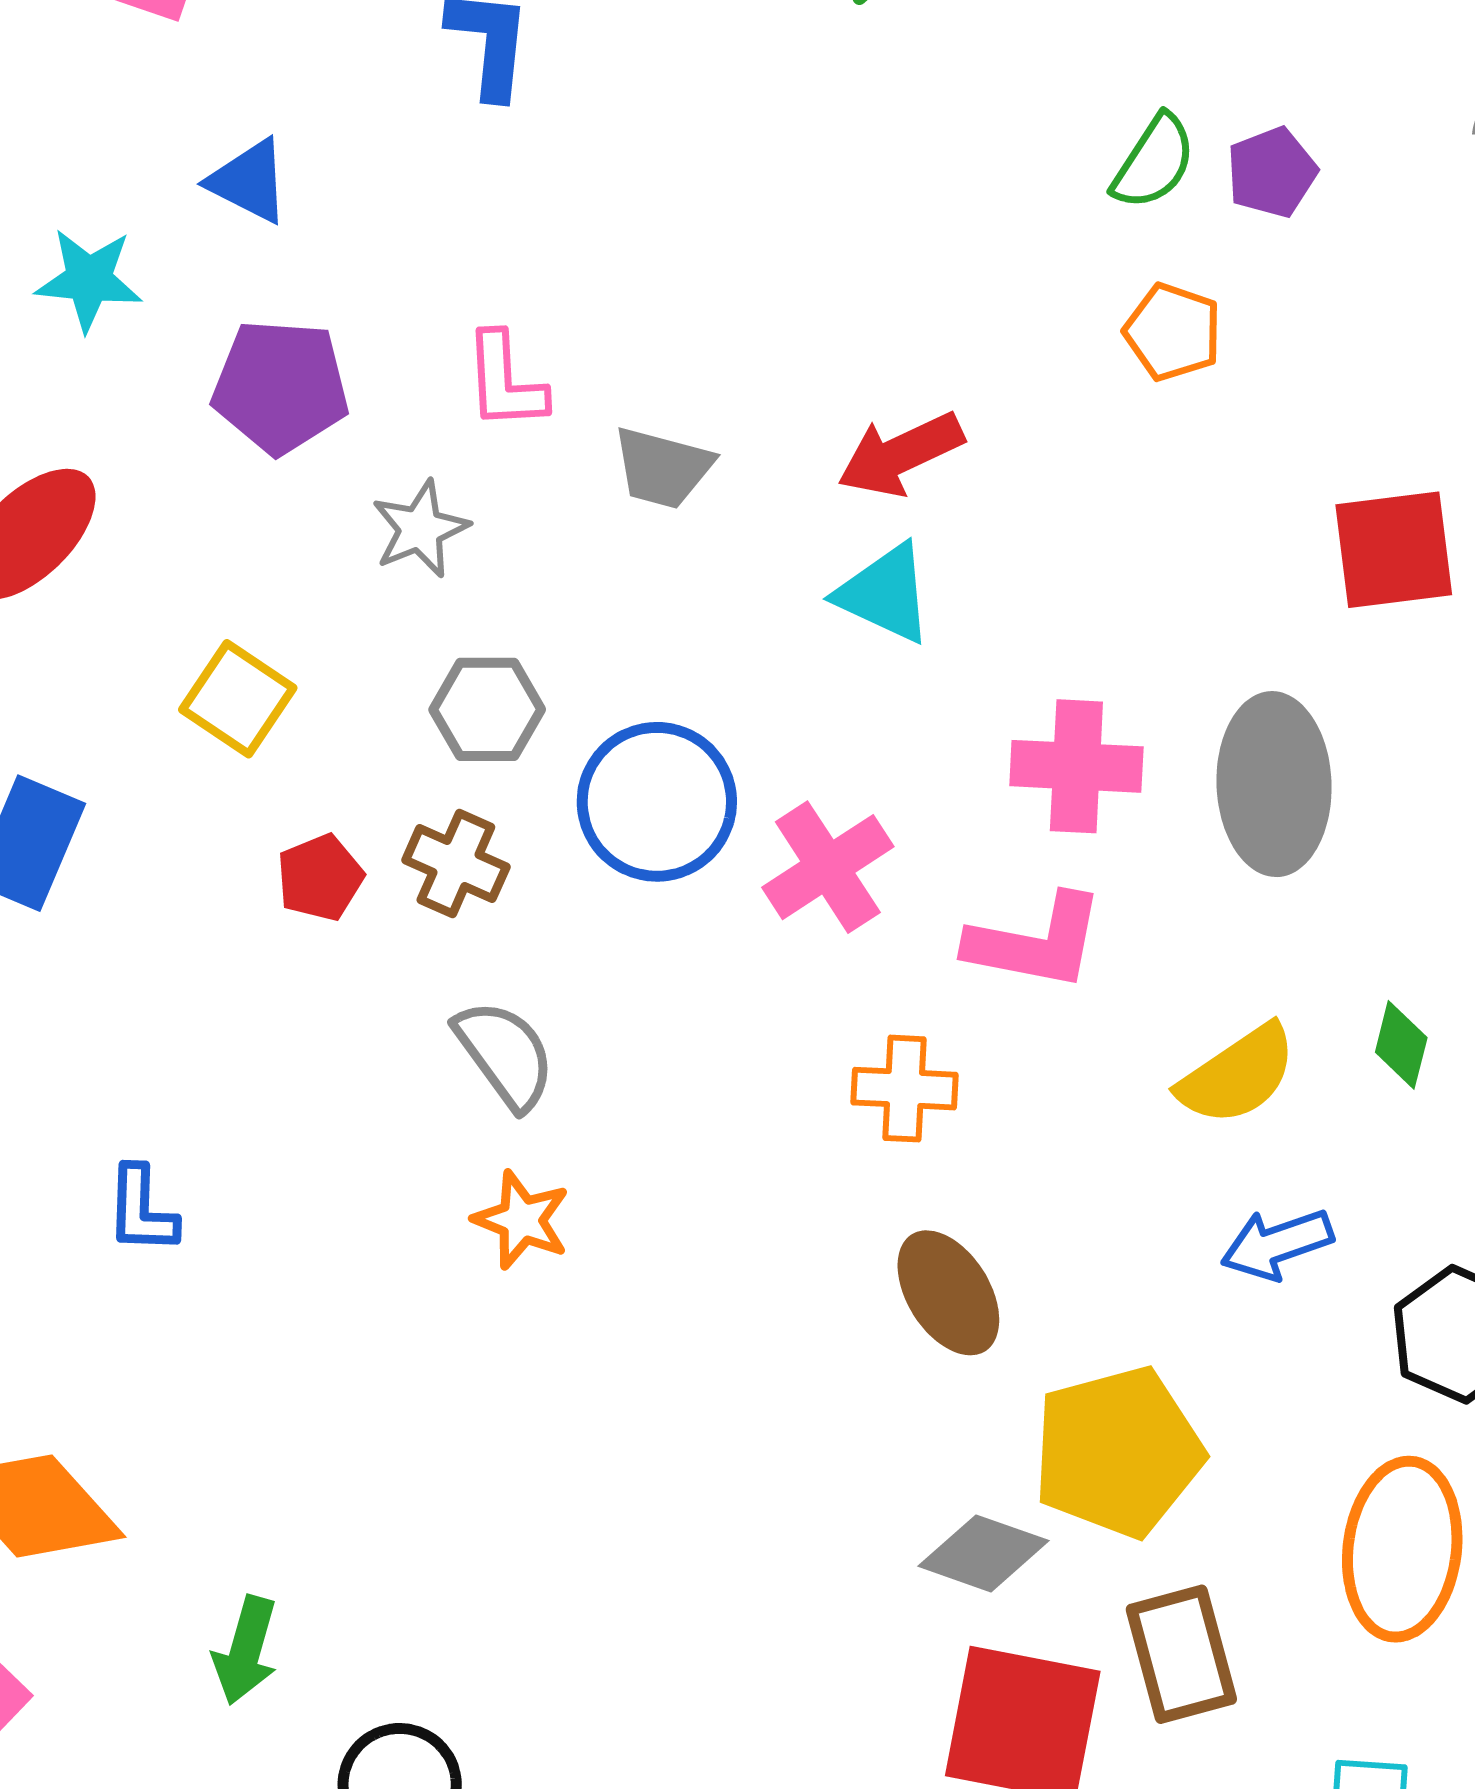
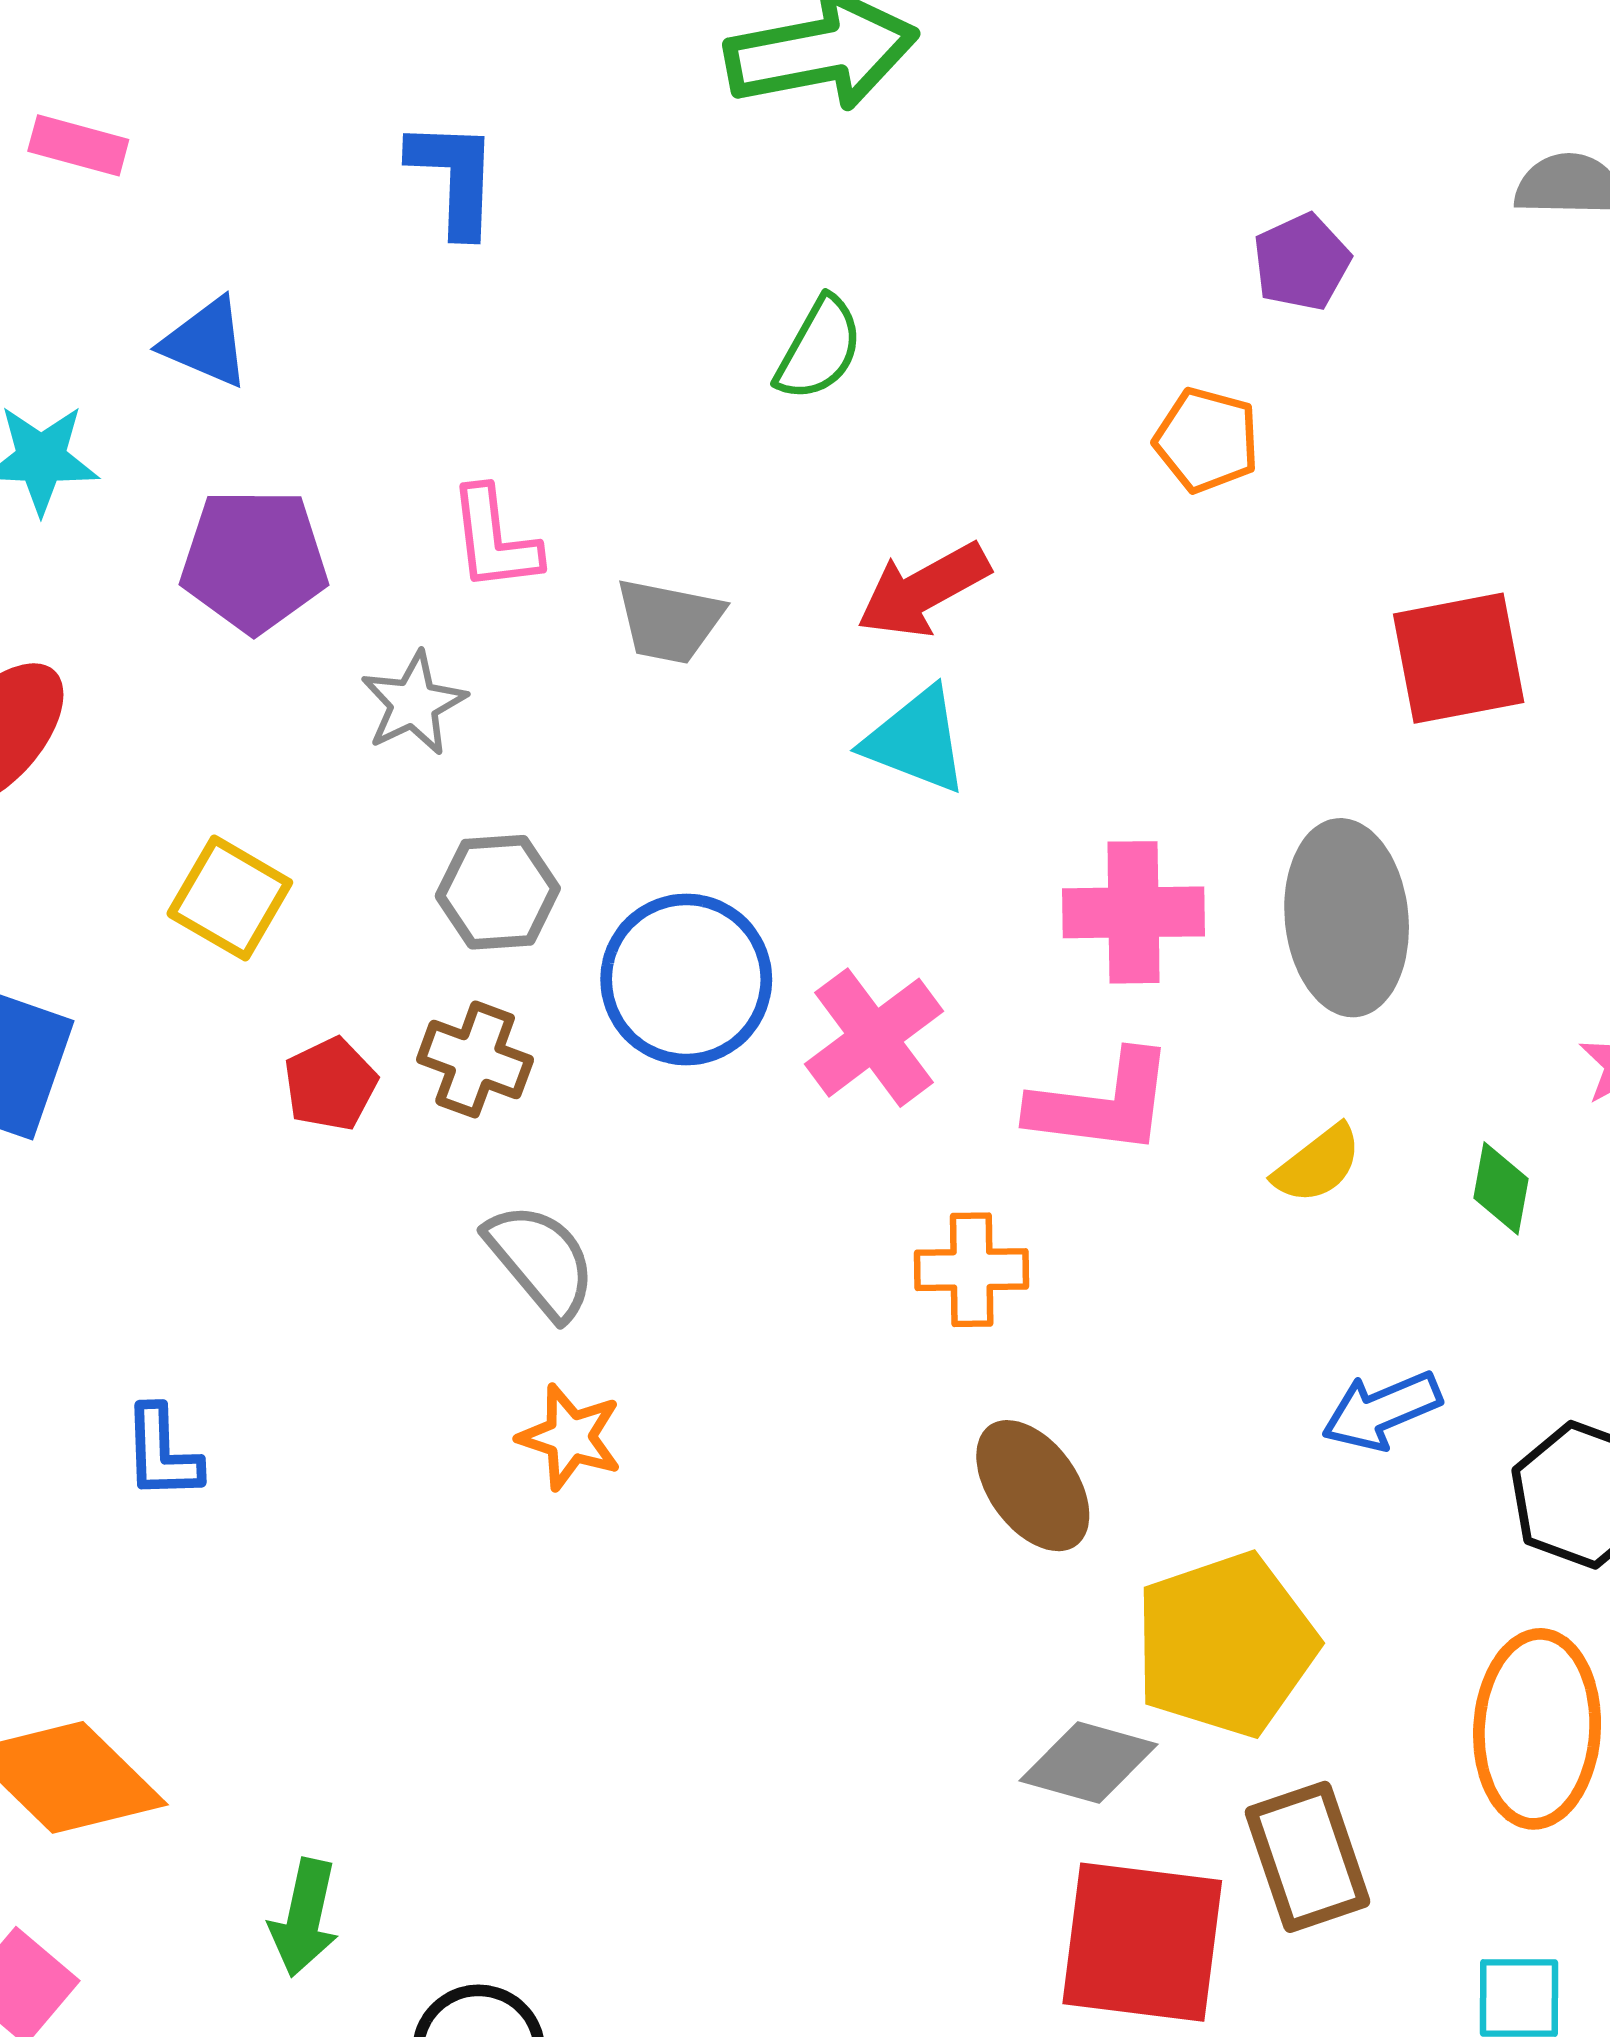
green semicircle: (1154, 162) -> (819, 349), moved
yellow semicircle: (1238, 1075) -> (1318, 1164), moved, size x0.7

